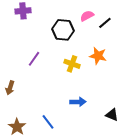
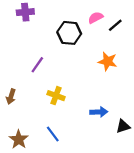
yellow cross: (72, 64) -> (56, 96), moved
blue arrow: (78, 102) -> (99, 112), moved
black triangle: (112, 115) -> (123, 126), turned -40

